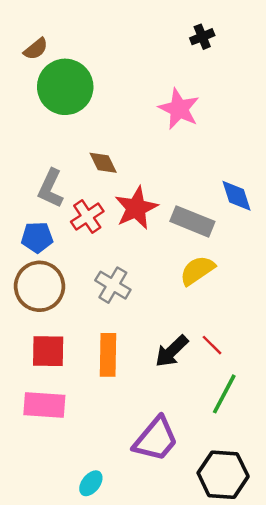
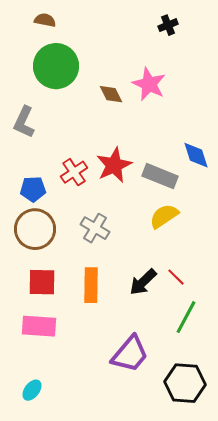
brown semicircle: (36, 49) -> (45, 20), moved, turned -130
brown diamond: (103, 163) -> (111, 94), moved
gray L-shape: (51, 188) -> (24, 122), moved
cyan ellipse: (91, 483) -> (32, 390), moved

